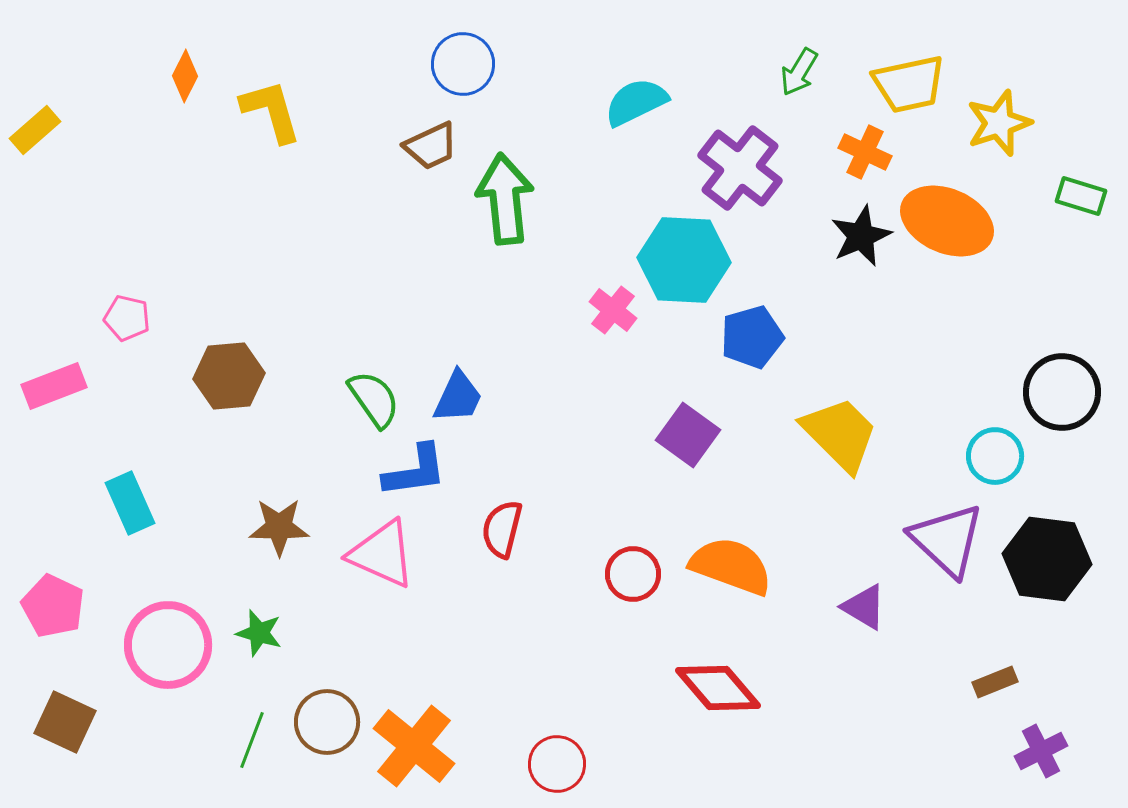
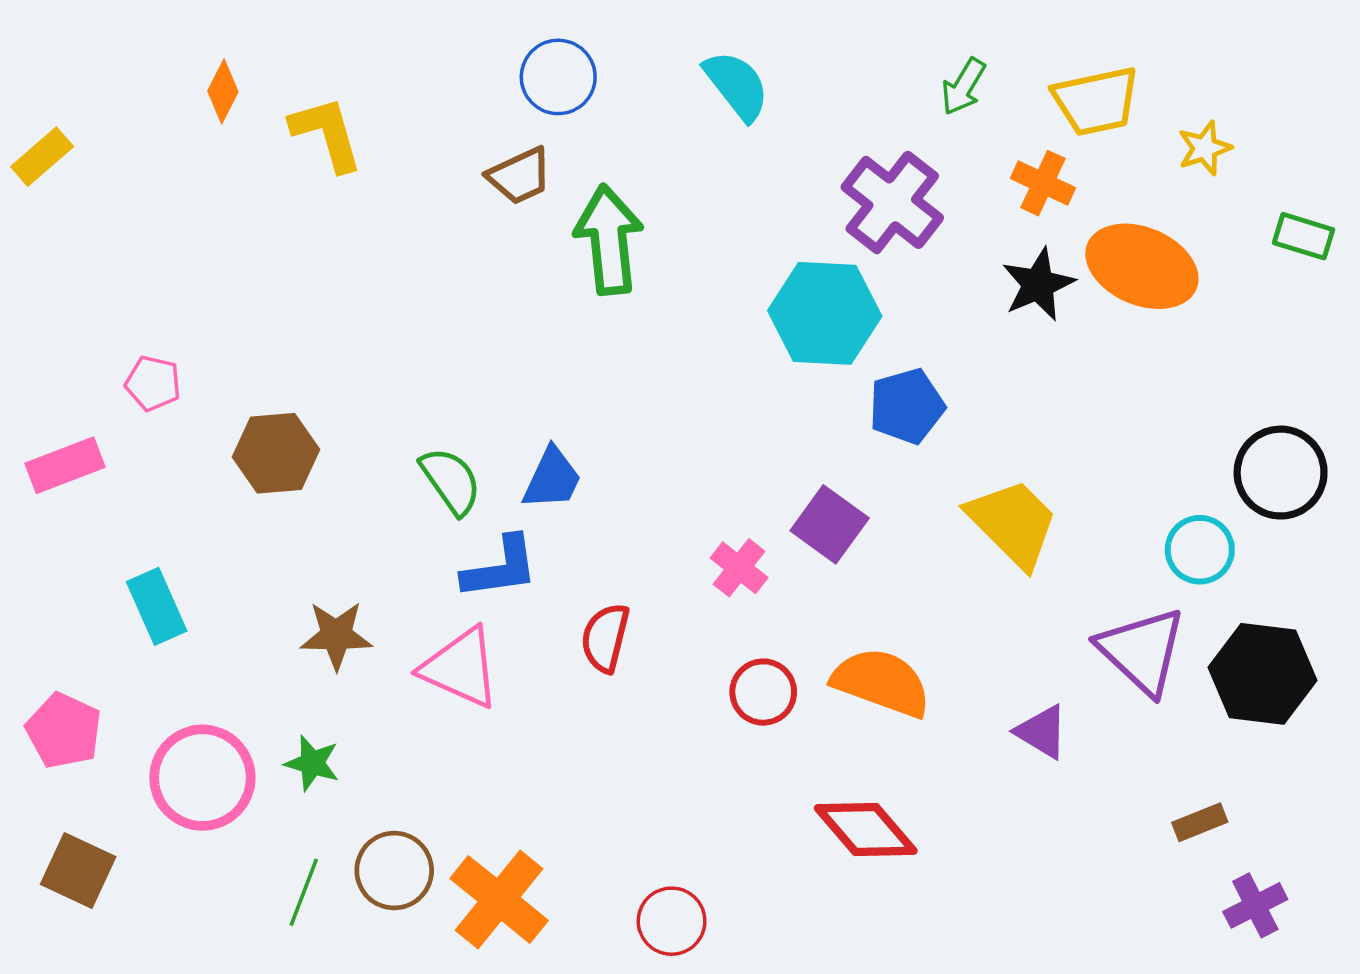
cyan semicircle: (636, 102) -> (737, 85), moved, turned 78
yellow star: (999, 123) -> (1205, 148), size x0.7
pink cross: (613, 310) -> (739, 568), moved

